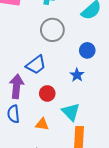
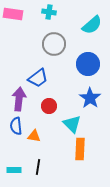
blue circle: (87, 50) -> (88, 64), size x1.5
blue star: (77, 75) -> (90, 98), moved, size x1.5
orange triangle: (42, 124) -> (34, 136), moved

